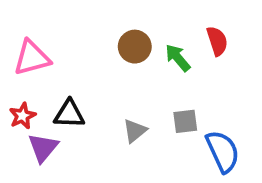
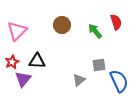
brown circle: (135, 47) -> (62, 25), moved
pink triangle: (32, 58) -> (17, 31), turned -30
gray triangle: (135, 131) -> (79, 80), moved

